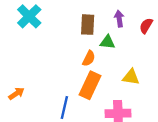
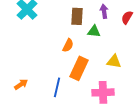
orange semicircle: (89, 58) -> (68, 45), moved
orange arrow: (16, 93) -> (21, 84), moved

